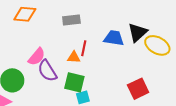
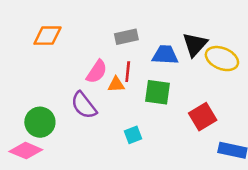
gray rectangle: (71, 20) -> (126, 37), moved
pink semicircle: (37, 57) -> (97, 72), moved
green square: (74, 82) -> (157, 92), moved

